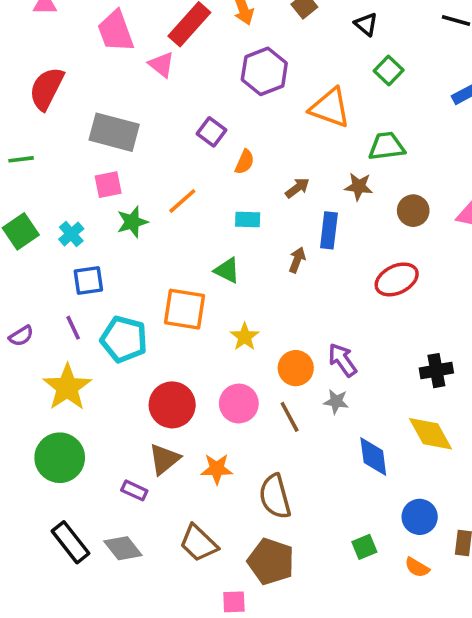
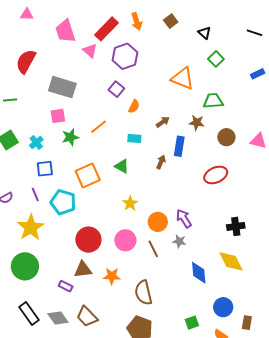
purple hexagon: (264, 71) -> (125, 56), moved
orange square: (185, 309) -> (88, 176), moved, turned -35
brown triangle: (164, 459) -> (83, 269), turned 30
brown trapezoid: (198, 543) -> (87, 317), moved

